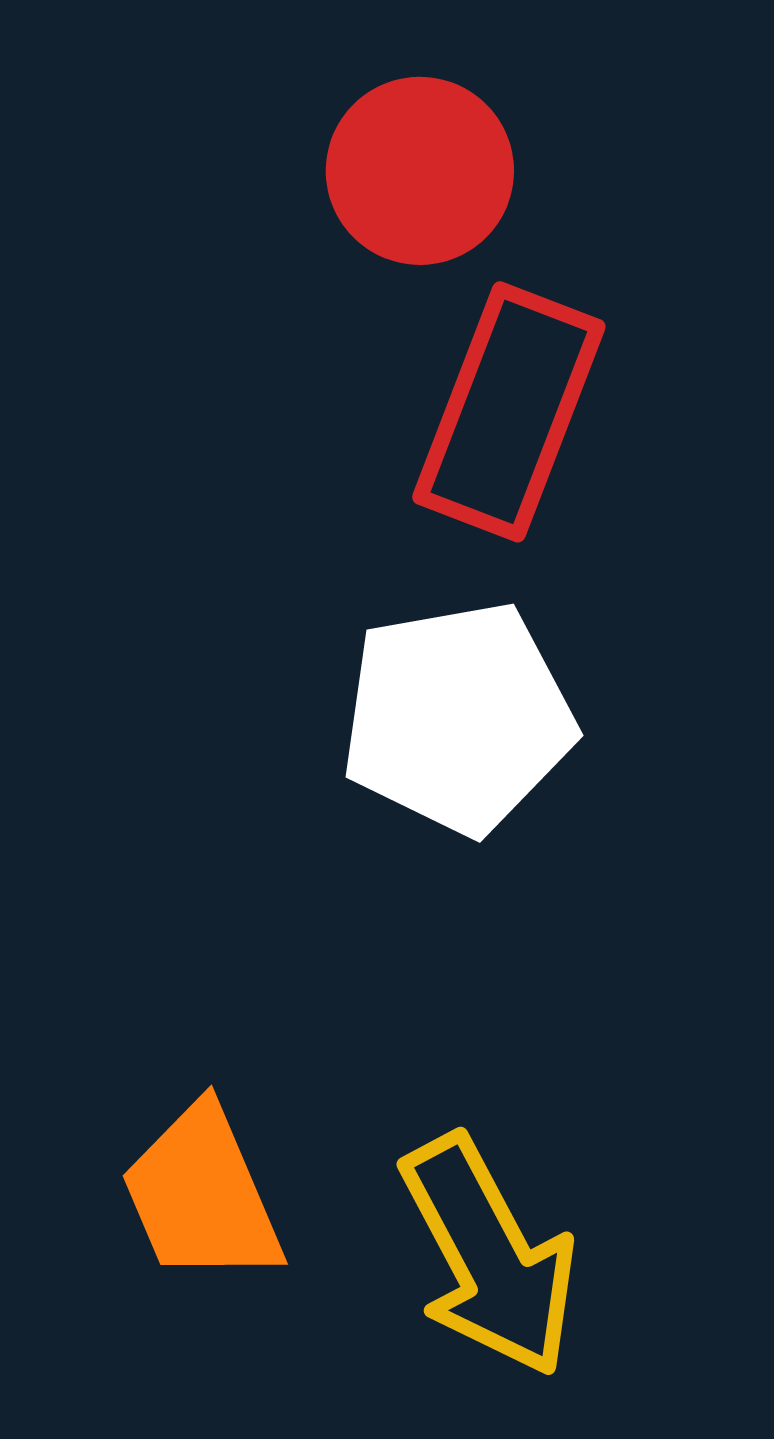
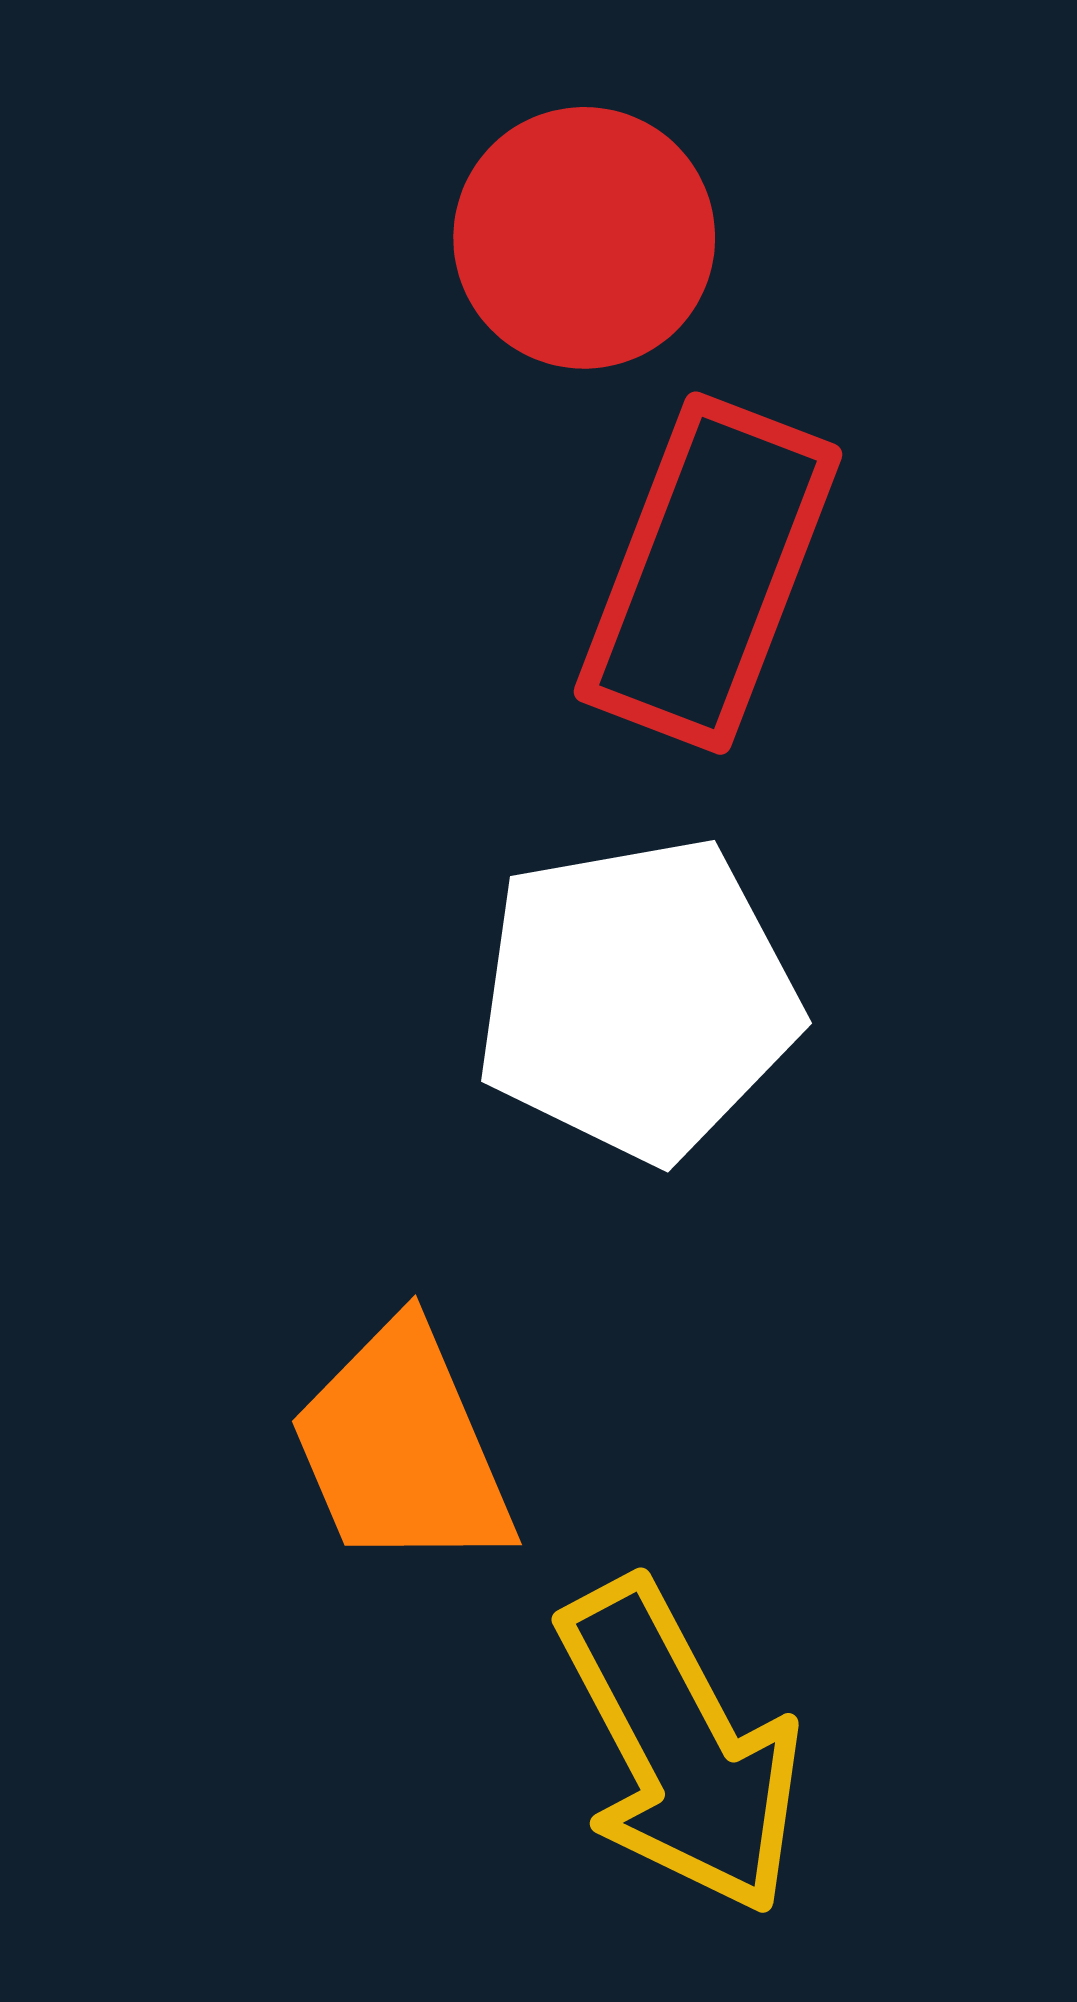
orange trapezoid: (202, 1195) -> (402, 1448), moved

